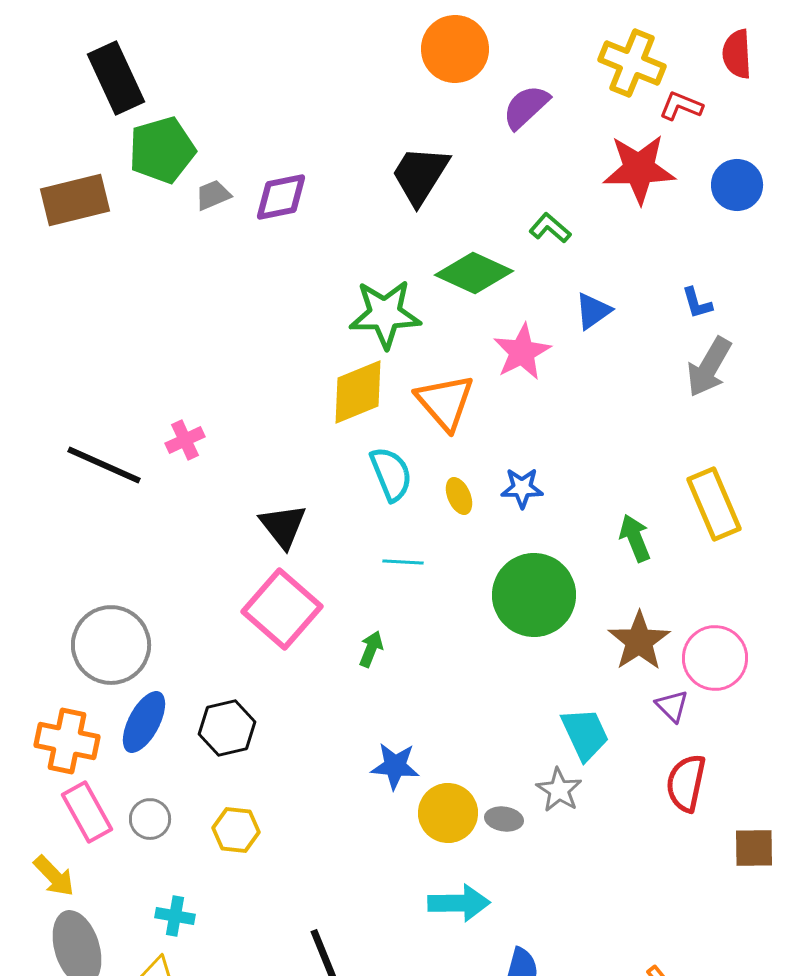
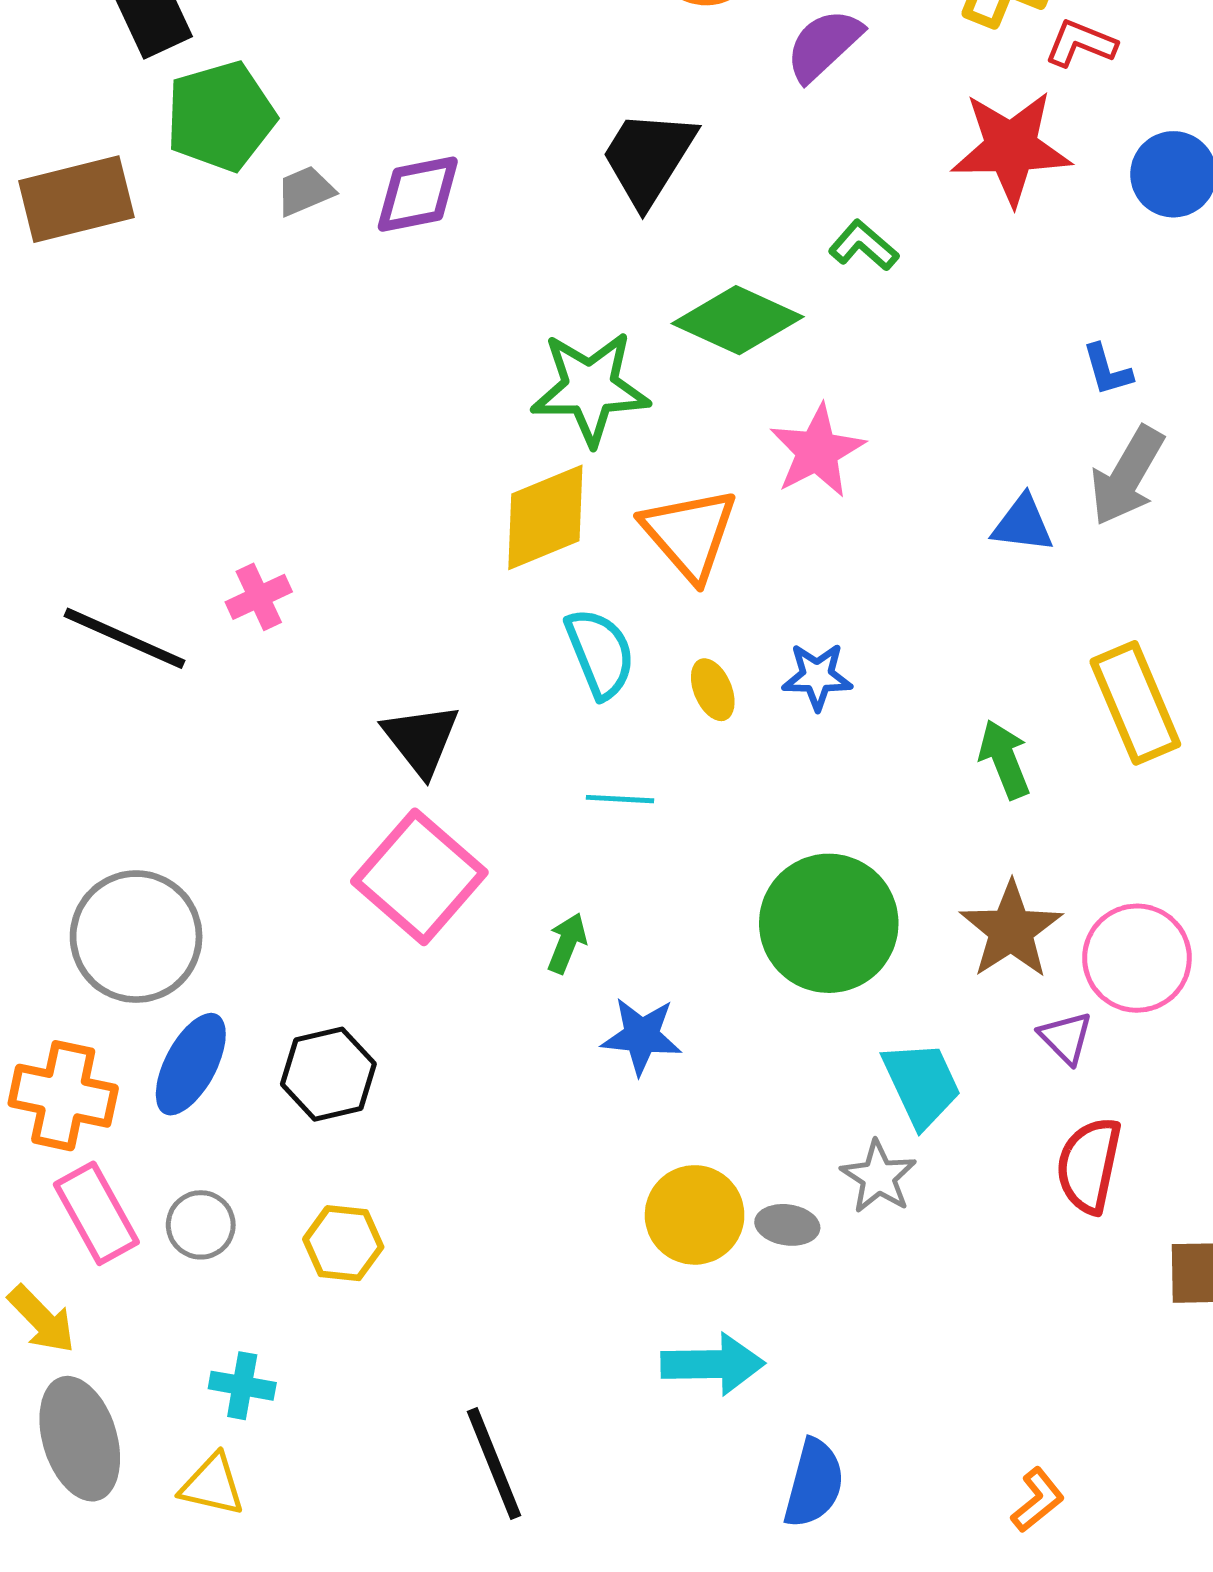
blue triangle: (593, 311) -> (1023, 524), moved, turned 42
green circle: (534, 595) -> (829, 923), moved
blue star: (395, 766) -> (642, 1036), moved

